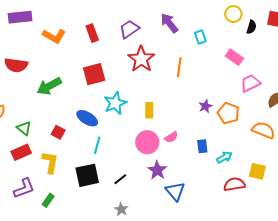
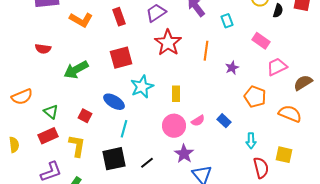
red semicircle: (16, 65) -> (43, 49), size x0.7
purple star: (205, 106) -> (232, 68), moved
blue rectangle: (202, 146) -> (224, 121), moved, turned -40
cyan arrow: (224, 157) -> (251, 141), turned 119
red semicircle: (234, 184) -> (261, 168), turned 85

